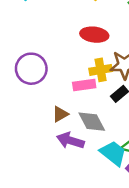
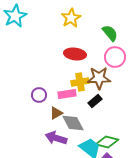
purple circle: (31, 69) -> (39, 95), moved, size x0.6
brown triangle: (60, 114) -> (56, 113), moved

